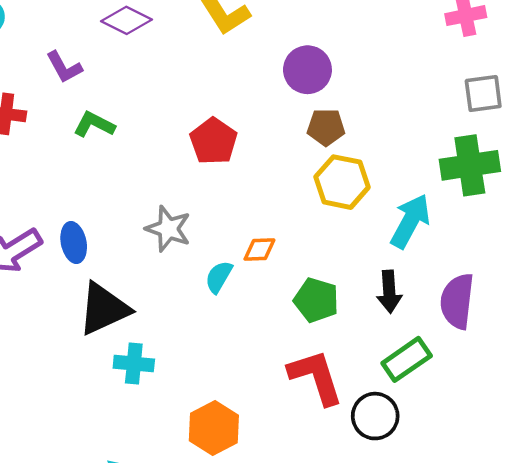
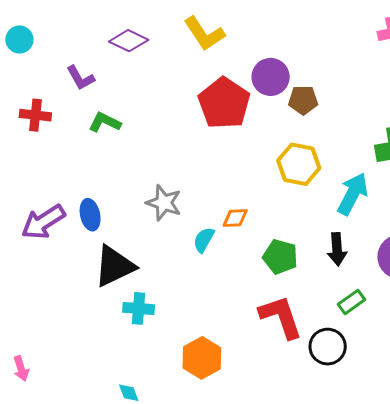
brown pentagon: (326, 127) -> (303, 100), moved
red pentagon: (213, 141) -> (224, 103), moved, size x1.4
green rectangle: (407, 359) -> (351, 302), size x0.7

